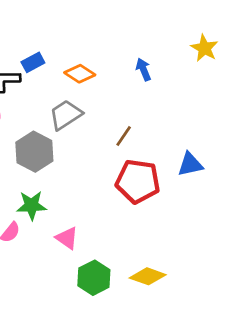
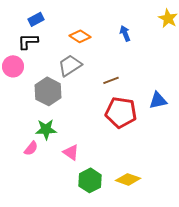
blue rectangle: (33, 62) -> (36, 19), moved
brown line: (124, 136) -> (111, 80), turned 35

